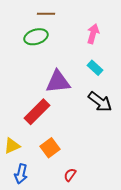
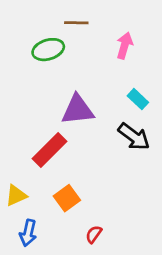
brown line: (46, 14) -> (76, 23), moved
cyan rectangle: (95, 68) -> (138, 99), moved

